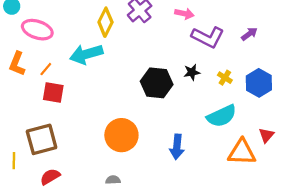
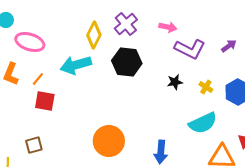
black hexagon: (157, 83) -> (127, 62), moved
brown square: (42, 139) -> (34, 145), size x0.6

